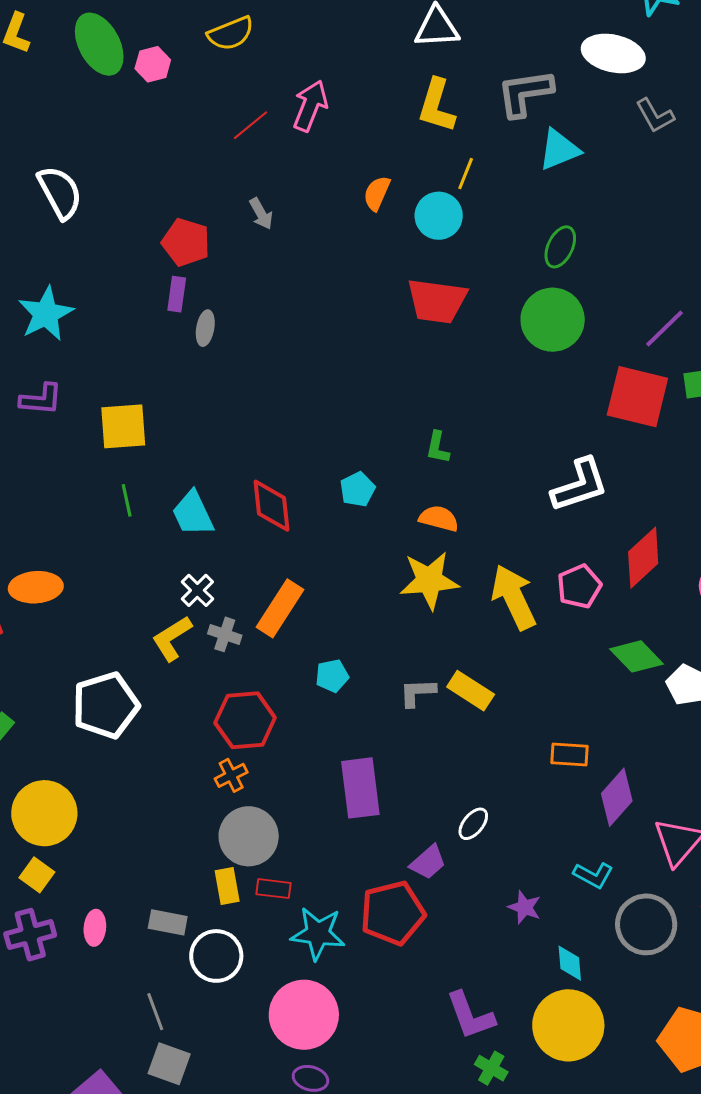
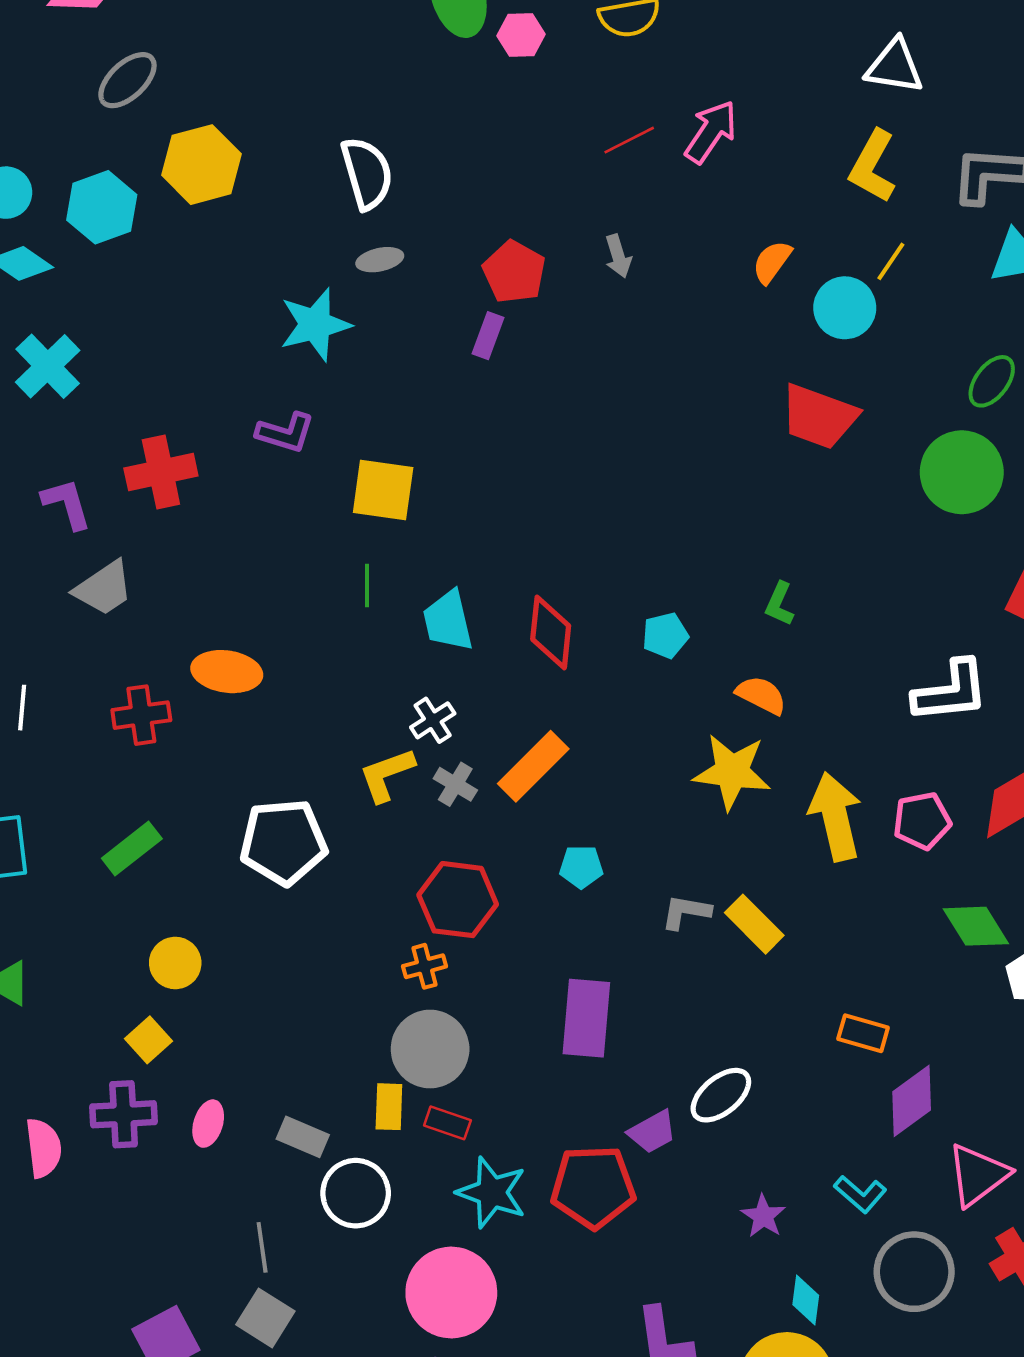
gray ellipse: (205, 328) -> (380, 260), moved, turned 56
yellow circle: (44, 813) -> (175, 963), size x0.6
white ellipse: (473, 824) -> (721, 1095), size x1.4

